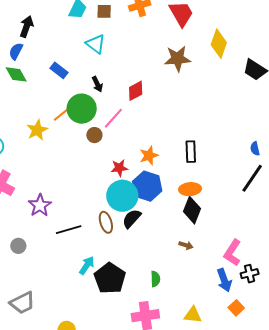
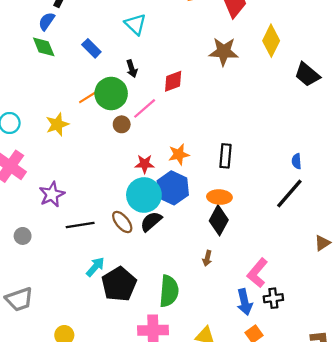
yellow star: (37, 130) -> (57, 124), moved
brown ellipse: (106, 222) -> (122, 222), turned -30
brown arrow: (186, 245) -> (207, 258), turned 80
green semicircle: (155, 279) -> (169, 291), size x1.8

